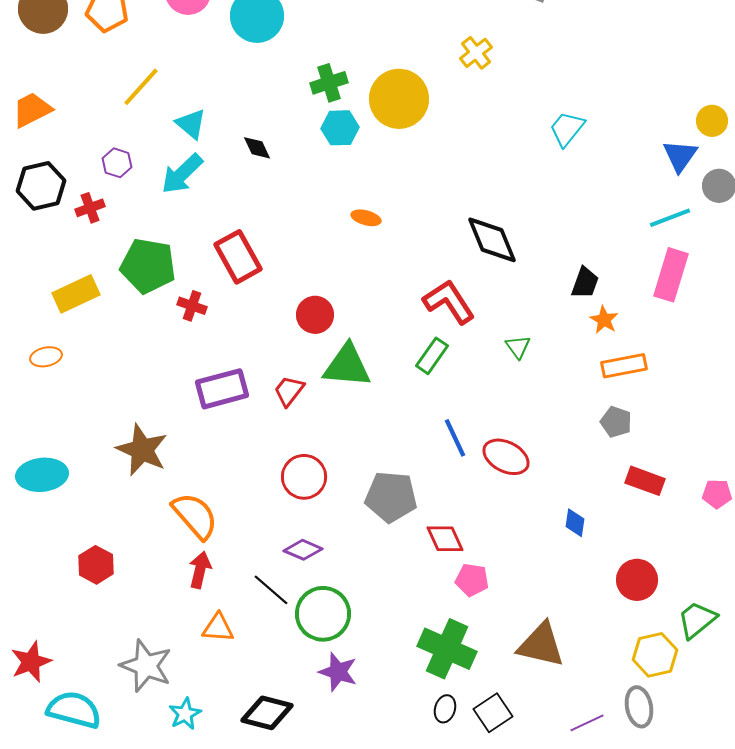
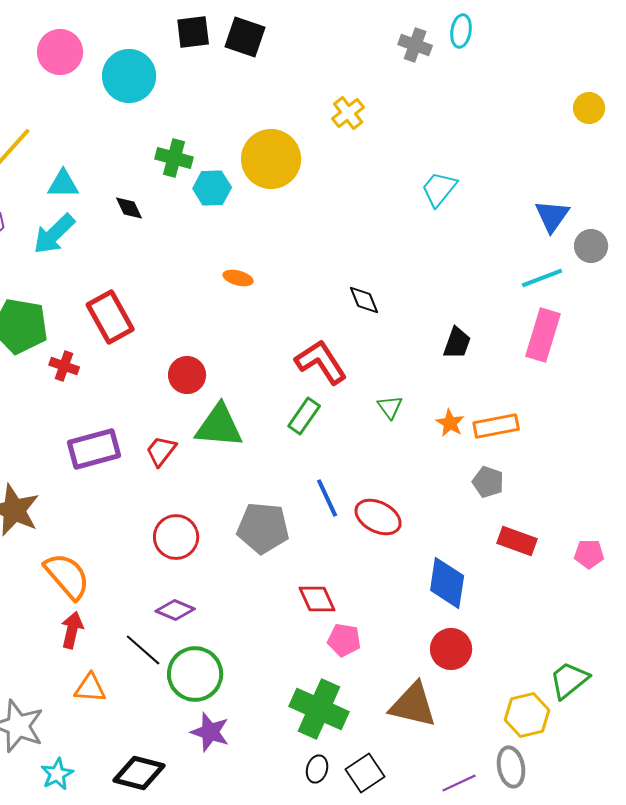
green cross: (329, 83) -> (174, 158), moved, turned 33
yellow circle: (712, 121) -> (589, 108), moved
cyan triangle: (191, 124) -> (63, 184), turned -40
black diamond: (492, 240) -> (364, 300), size x0.6
orange star: (604, 320) -> (450, 423), moved
gray pentagon: (391, 497) -> (263, 528), moved
blue diamond: (575, 523) -> (447, 583), size x1.8
red circle: (637, 580) -> (451, 649), moved

